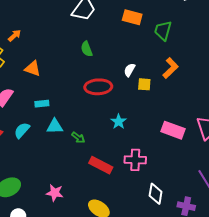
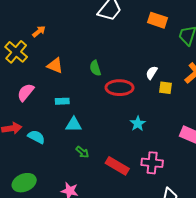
green semicircle: (87, 49) -> (95, 68), moved
cyan semicircle: (22, 130) -> (36, 137), moved, turned 72
green arrow: (78, 138) -> (82, 152), moved

